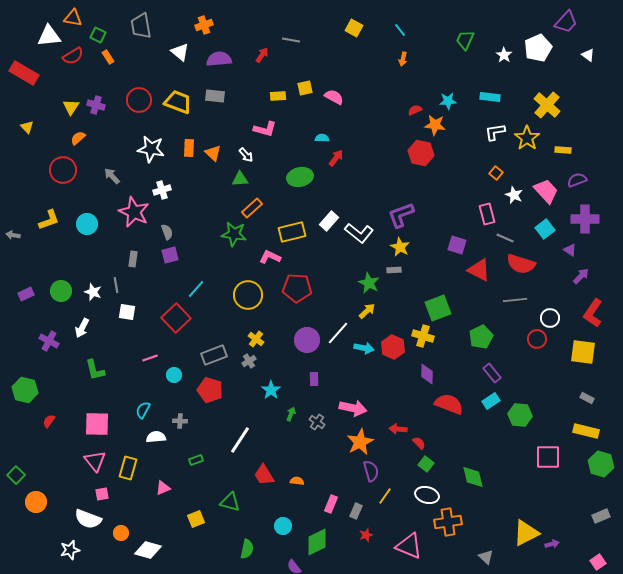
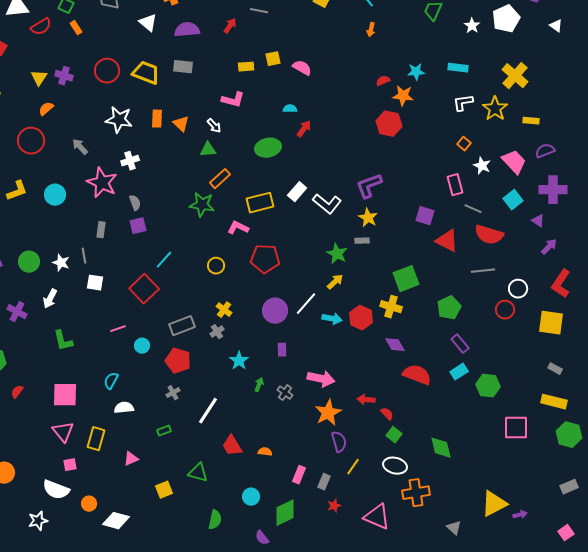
yellow circle: (248, 295) -> (216, 266), size x0.6
purple diamond: (427, 374) -> (395, 345), turned -30
gray cross: (180, 421) -> (173, 393), moved, turned -32

